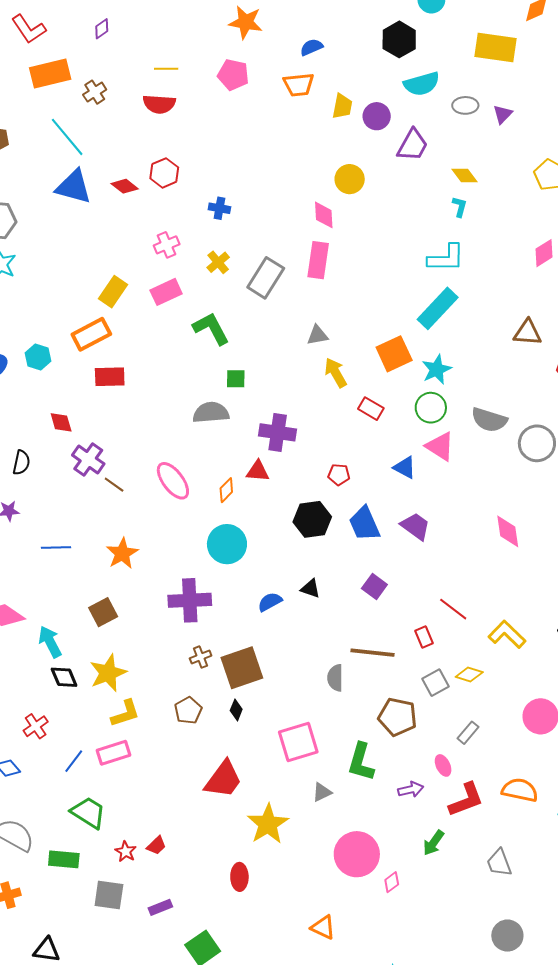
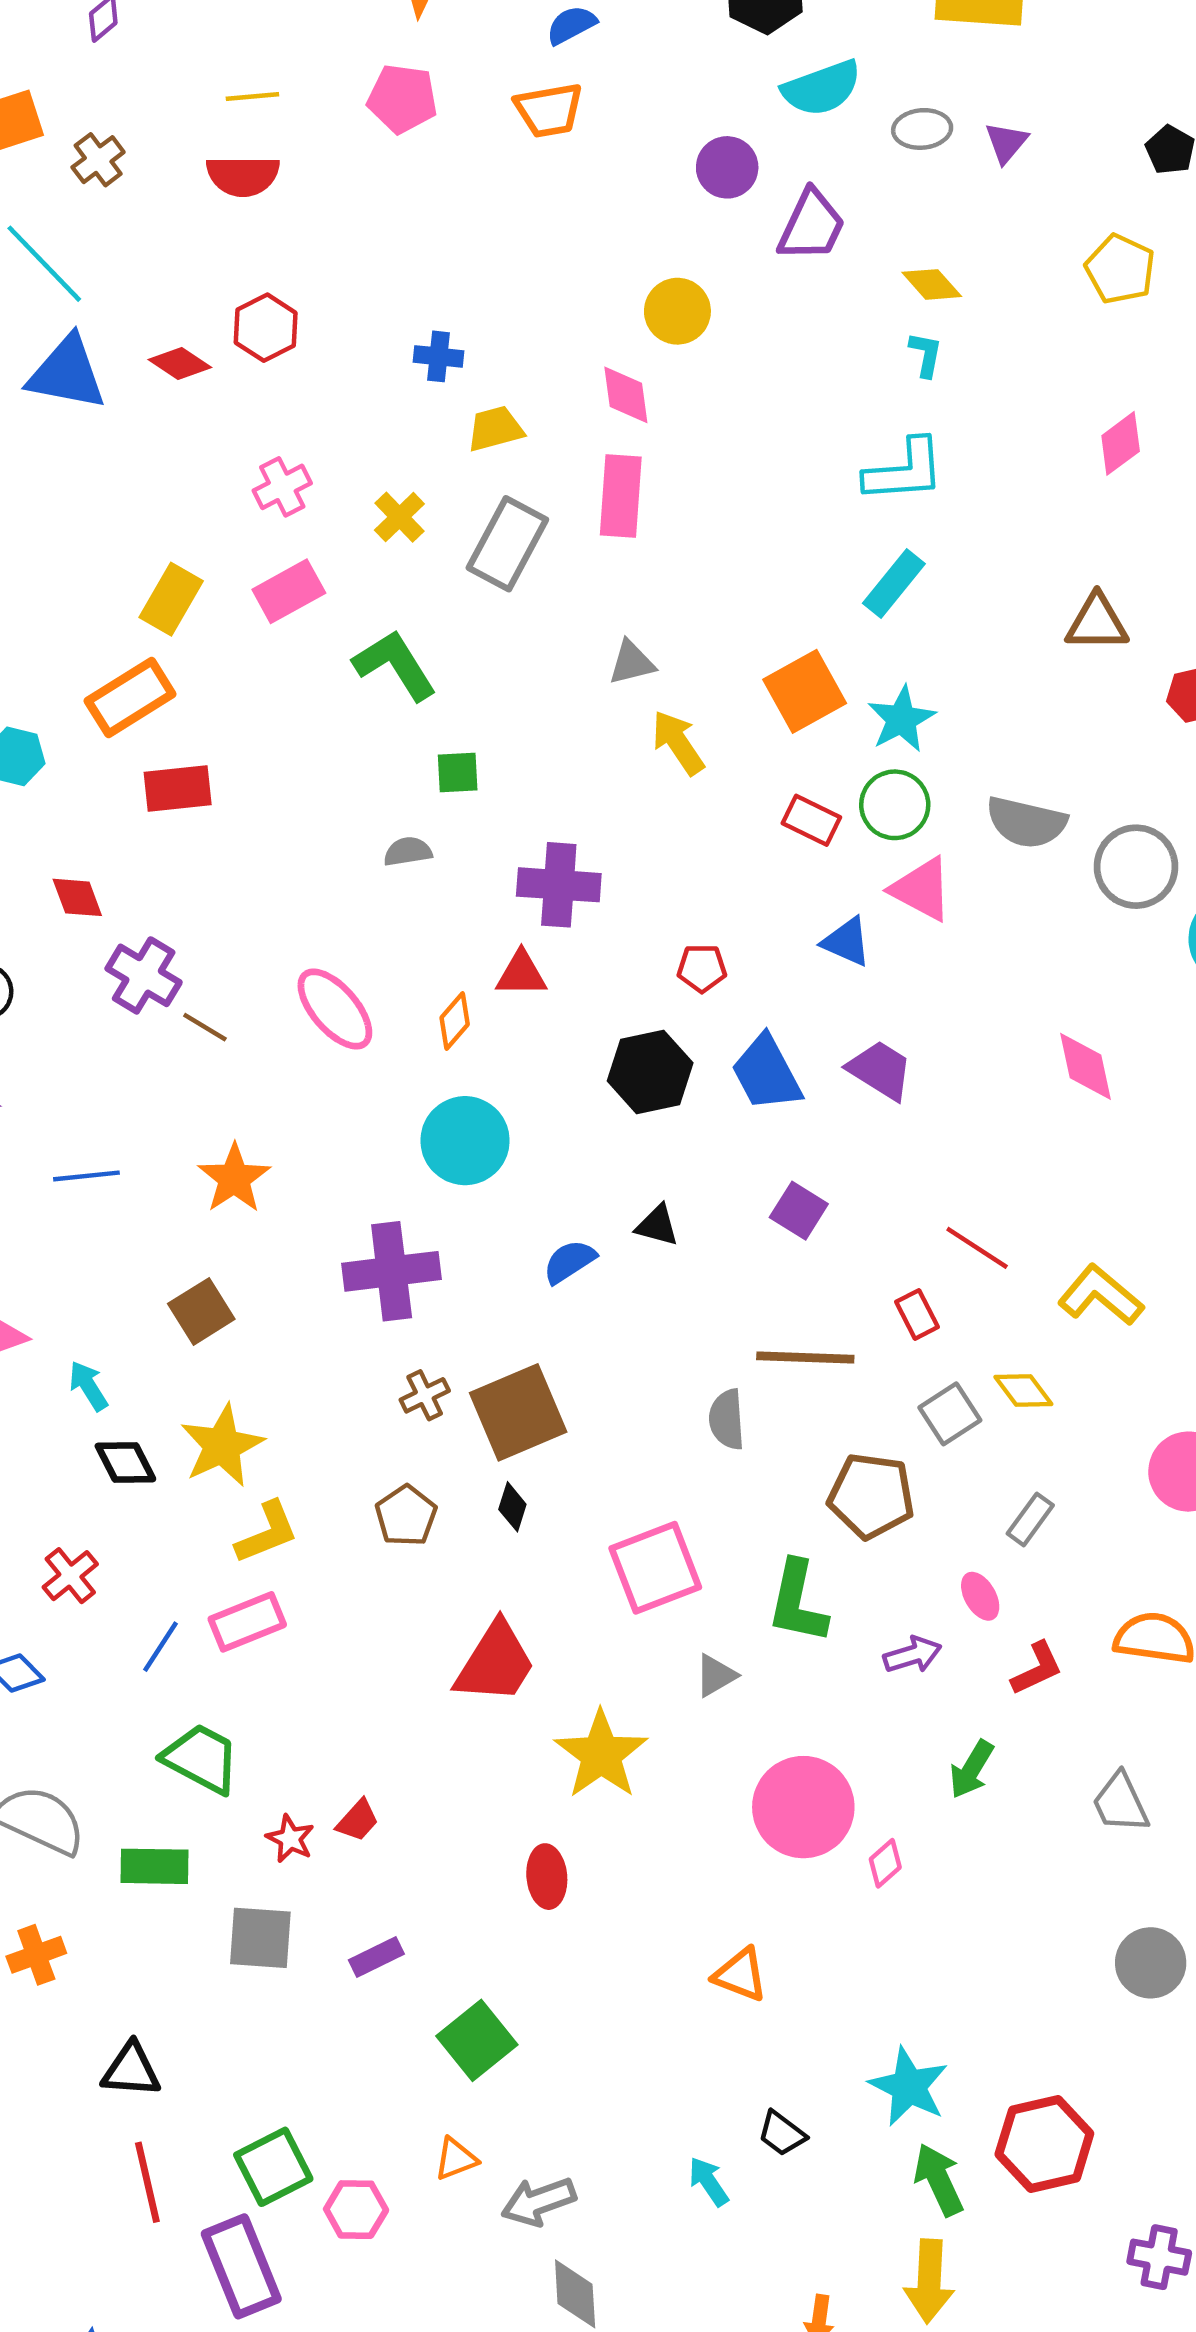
yellow trapezoid: (342, 106) -> (495, 429), moved, turned -112
blue cross: (219, 208) -> (438, 356), moved
cyan rectangle: (438, 308) -> (894, 584), size x0.7
red rectangle: (371, 409) -> (811, 820), moved
gray semicircle: (211, 413) -> (408, 852), size x0.6
cyan arrow: (50, 642) -> (88, 1386), size x0.7
yellow diamond: (469, 675) -> (1023, 1390), turned 40
red L-shape: (466, 800) -> (1037, 1669), size x0.7

